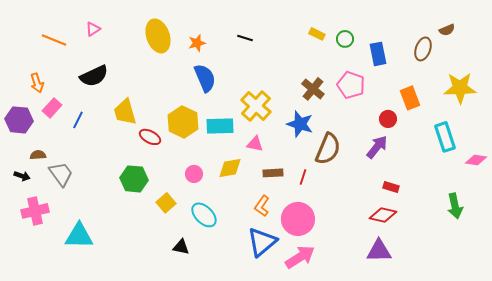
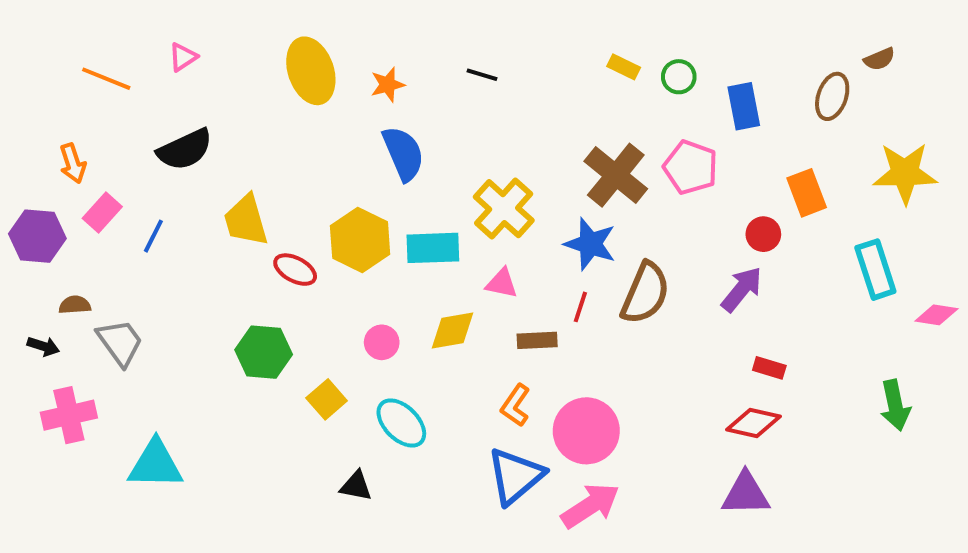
brown cross: (313, 89) -> (616, 175), size x1.4
red line: (303, 177) -> (580, 307), moved

